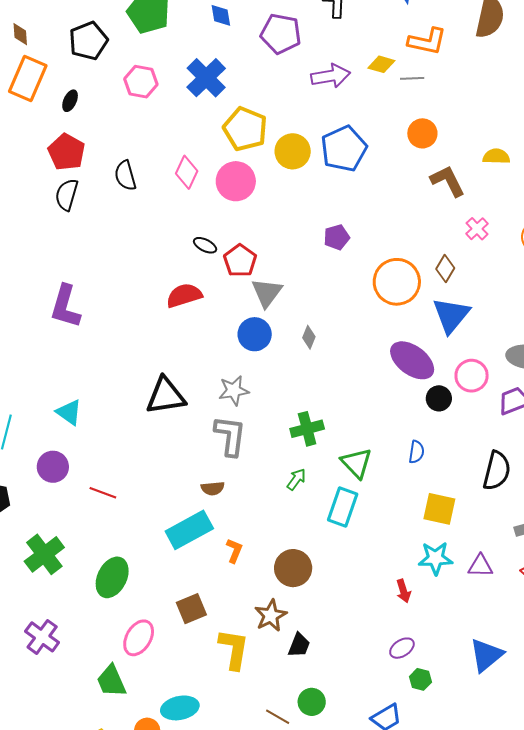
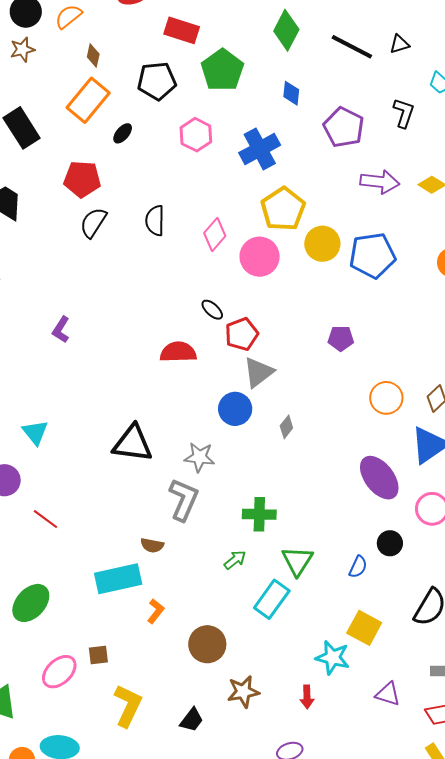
red pentagon: (67, 152) -> (82, 179), moved, turned 30
orange circle: (397, 282) -> (386, 398), size x0.7
purple L-shape: (65, 306) -> (61, 330), size x0.6
black circle: (439, 398) -> (390, 543), moved
cyan star: (435, 558) -> (333, 658), moved
brown square: (191, 609) -> (98, 655), size x0.7
brown star: (271, 615) -> (243, 692), moved
pink ellipse: (139, 638) -> (59, 672), moved

